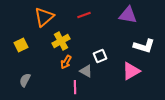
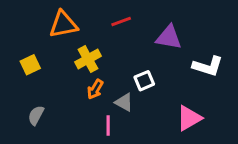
purple triangle: (128, 15) -> (169, 37), moved
orange triangle: (44, 17) -> (63, 24), turned 30
pink triangle: (131, 71) -> (189, 118), moved

